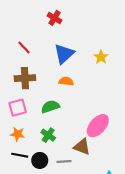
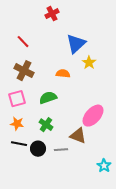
red cross: (55, 18) -> (52, 14), turned 32
blue triangle: (64, 54) -> (76, 44), moved
yellow star: (101, 57) -> (89, 63), moved
brown cross: (25, 78) -> (24, 71), turned 30

